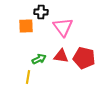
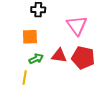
orange square: (26, 26) -> (30, 37), moved
pink triangle: (63, 27) -> (77, 25), moved

